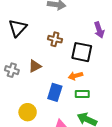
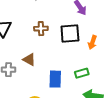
brown triangle: (35, 66) -> (29, 60), turned -48
orange arrow: (76, 76) -> (92, 42), moved, turned -40

